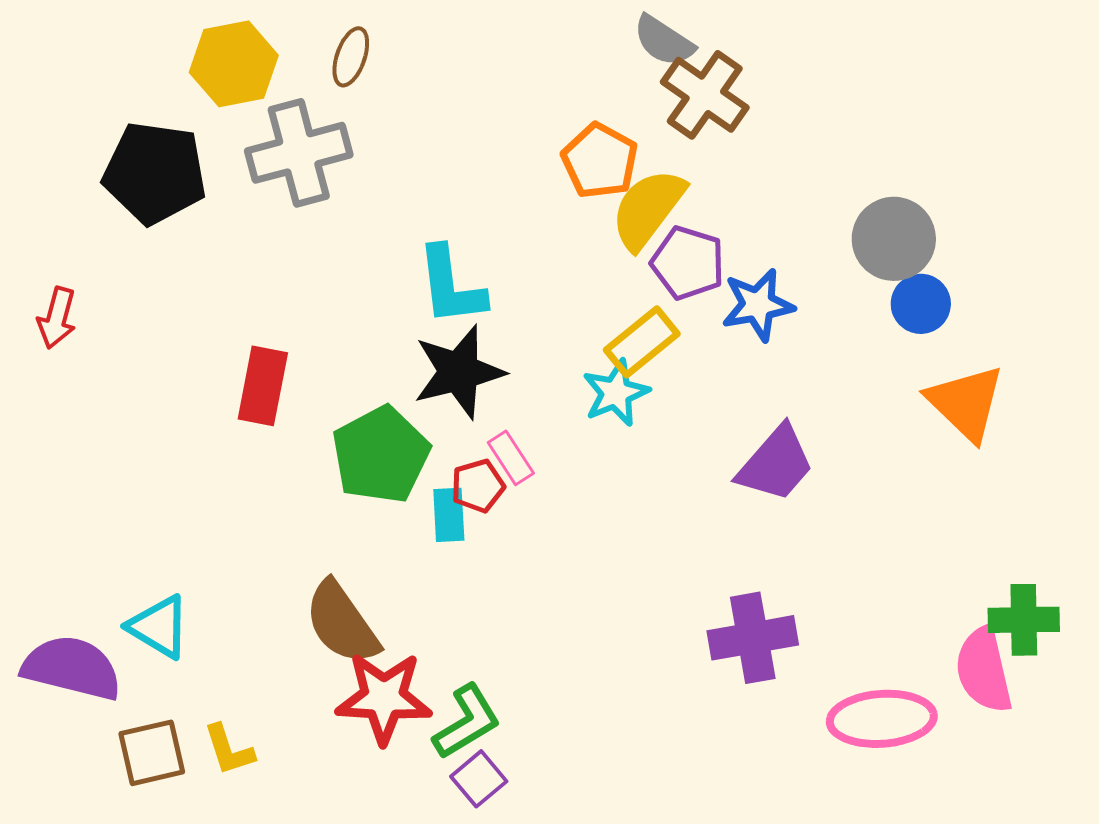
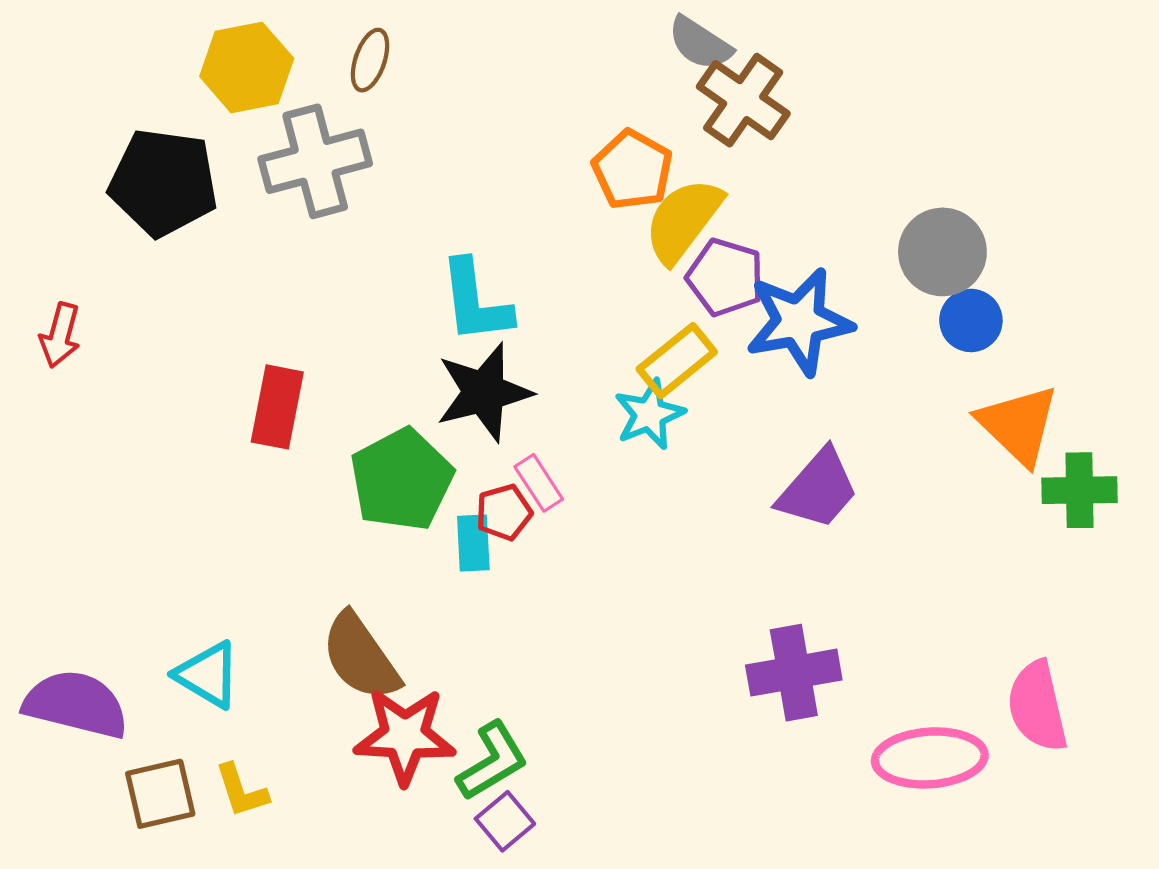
blue star: (758, 305) -> (799, 322), size x1.4
green cross: (1024, 620) -> (1079, 490), moved
cyan triangle: (159, 627) -> (208, 675), moved

